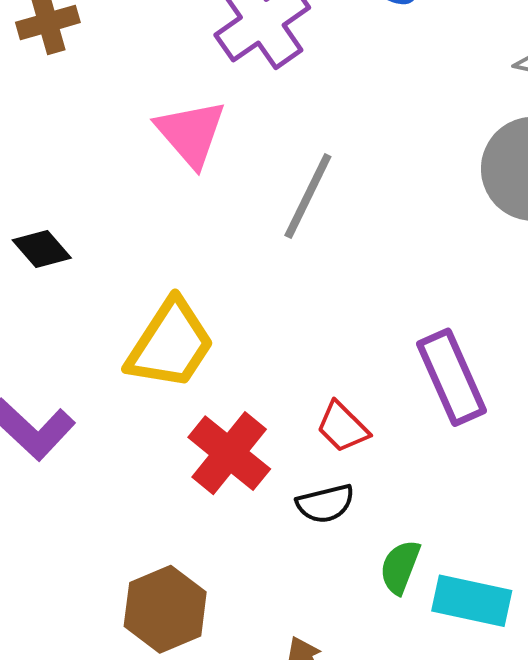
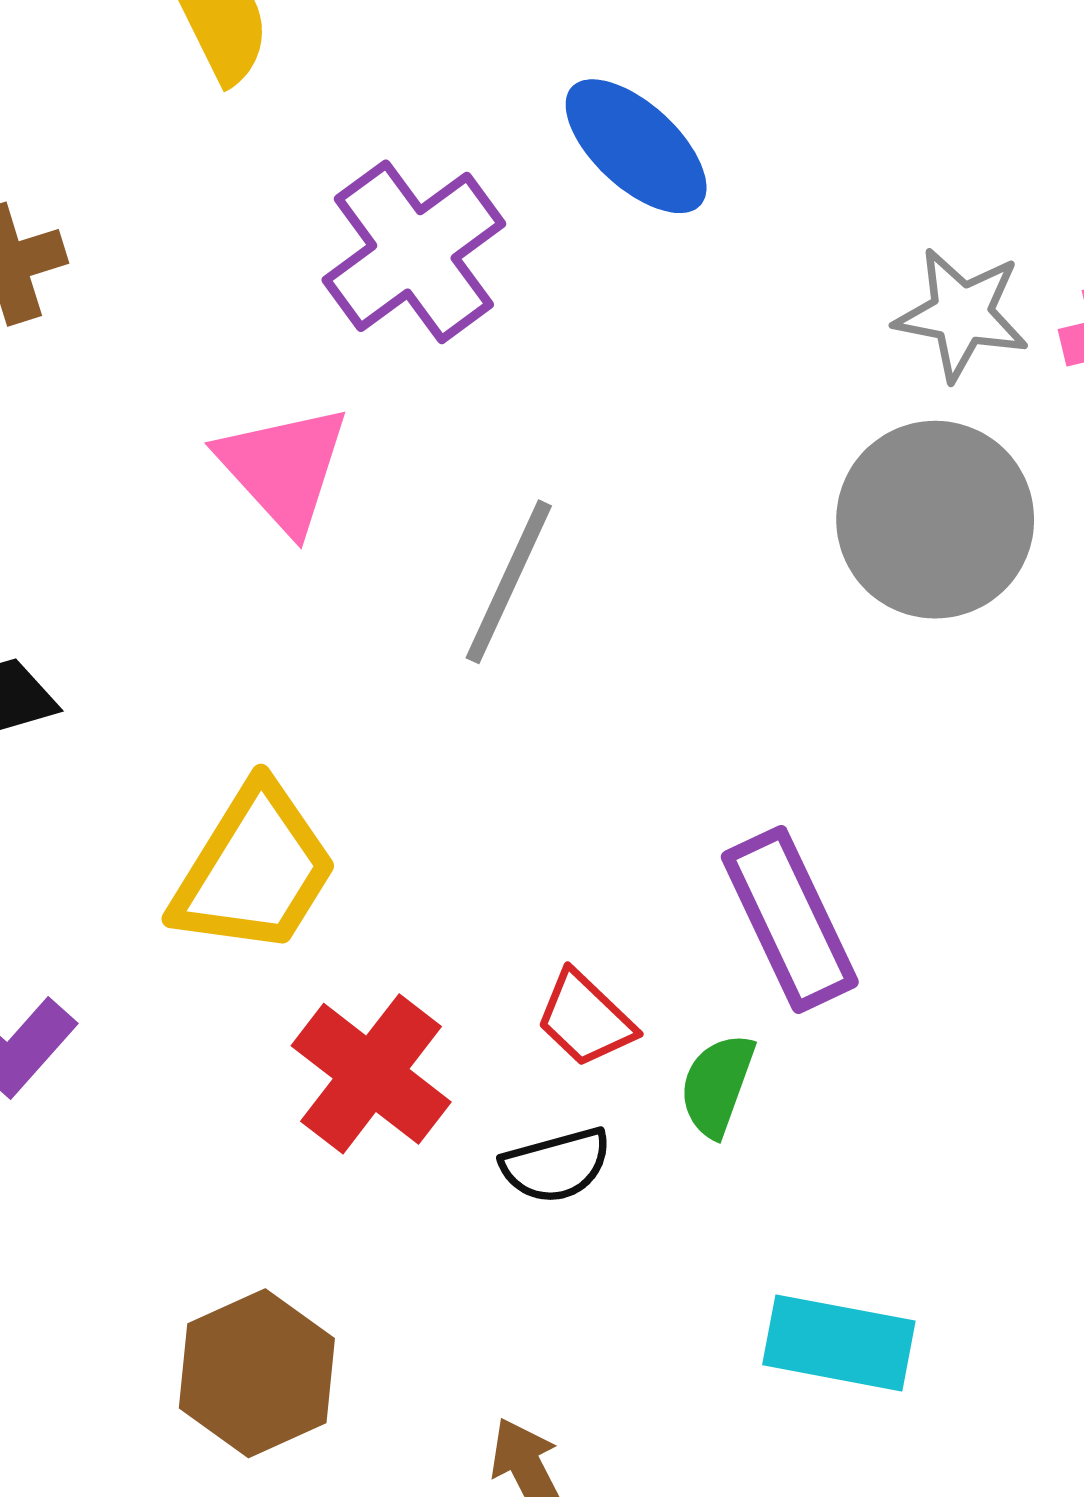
green semicircle: (400, 567) -> (717, 1085), moved

